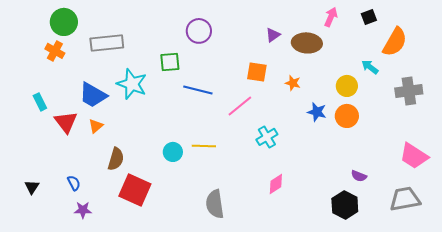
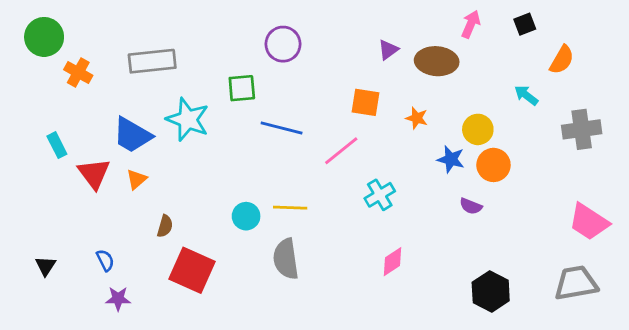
green circle: (64, 22) -> (44, 37), moved
orange semicircle: (395, 42) -> (562, 60), size x0.7
yellow circle: (347, 86) -> (478, 129), moved
brown semicircle: (116, 159) -> (165, 226), size x0.7
purple semicircle: (359, 176) -> (471, 206), moved
gray semicircle: (215, 204) -> (286, 259), moved

